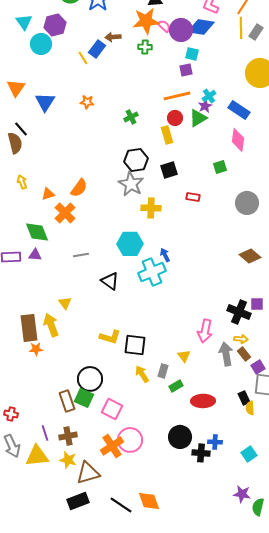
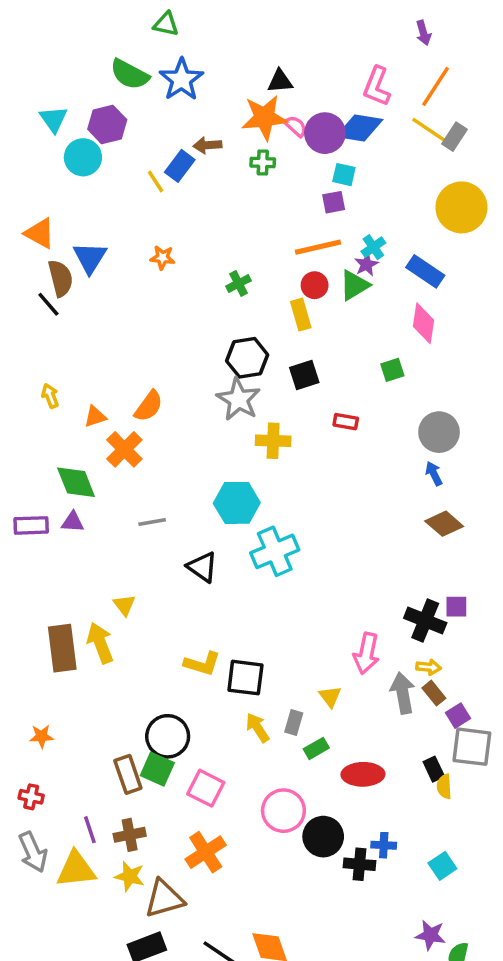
yellow line: (241, 28) -> (429, 130), turned -55
orange triangle: (16, 88) -> (40, 233), turned -36
brown semicircle: (15, 143) -> (60, 278), moved
blue arrow: (165, 255) -> (434, 474), moved
orange star: (36, 349) -> (41, 736), moved
pink circle: (130, 440) -> (283, 811), moved

